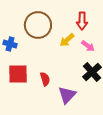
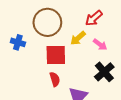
red arrow: (82, 21) -> (94, 18), turned 48
red square: (18, 74) -> (56, 55), moved

